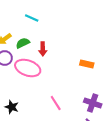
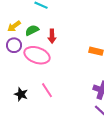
pink line: (56, 103) -> (47, 90), moved

